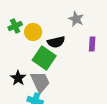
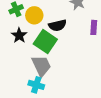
black star: (18, 78) -> (19, 35), moved

